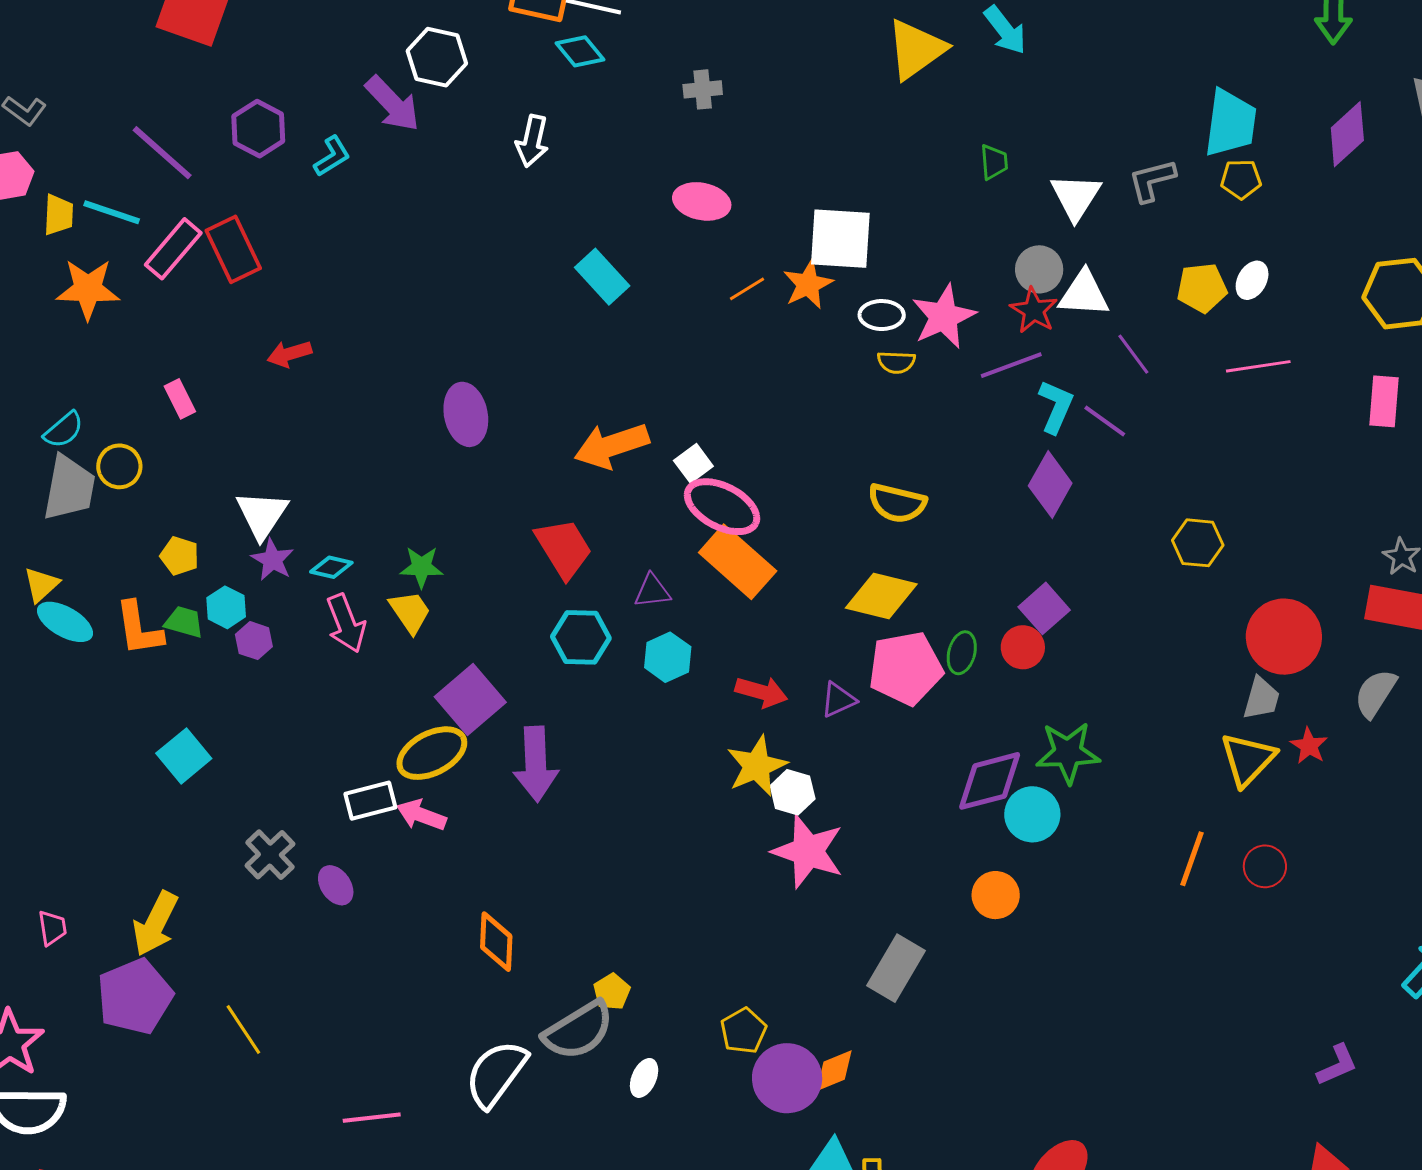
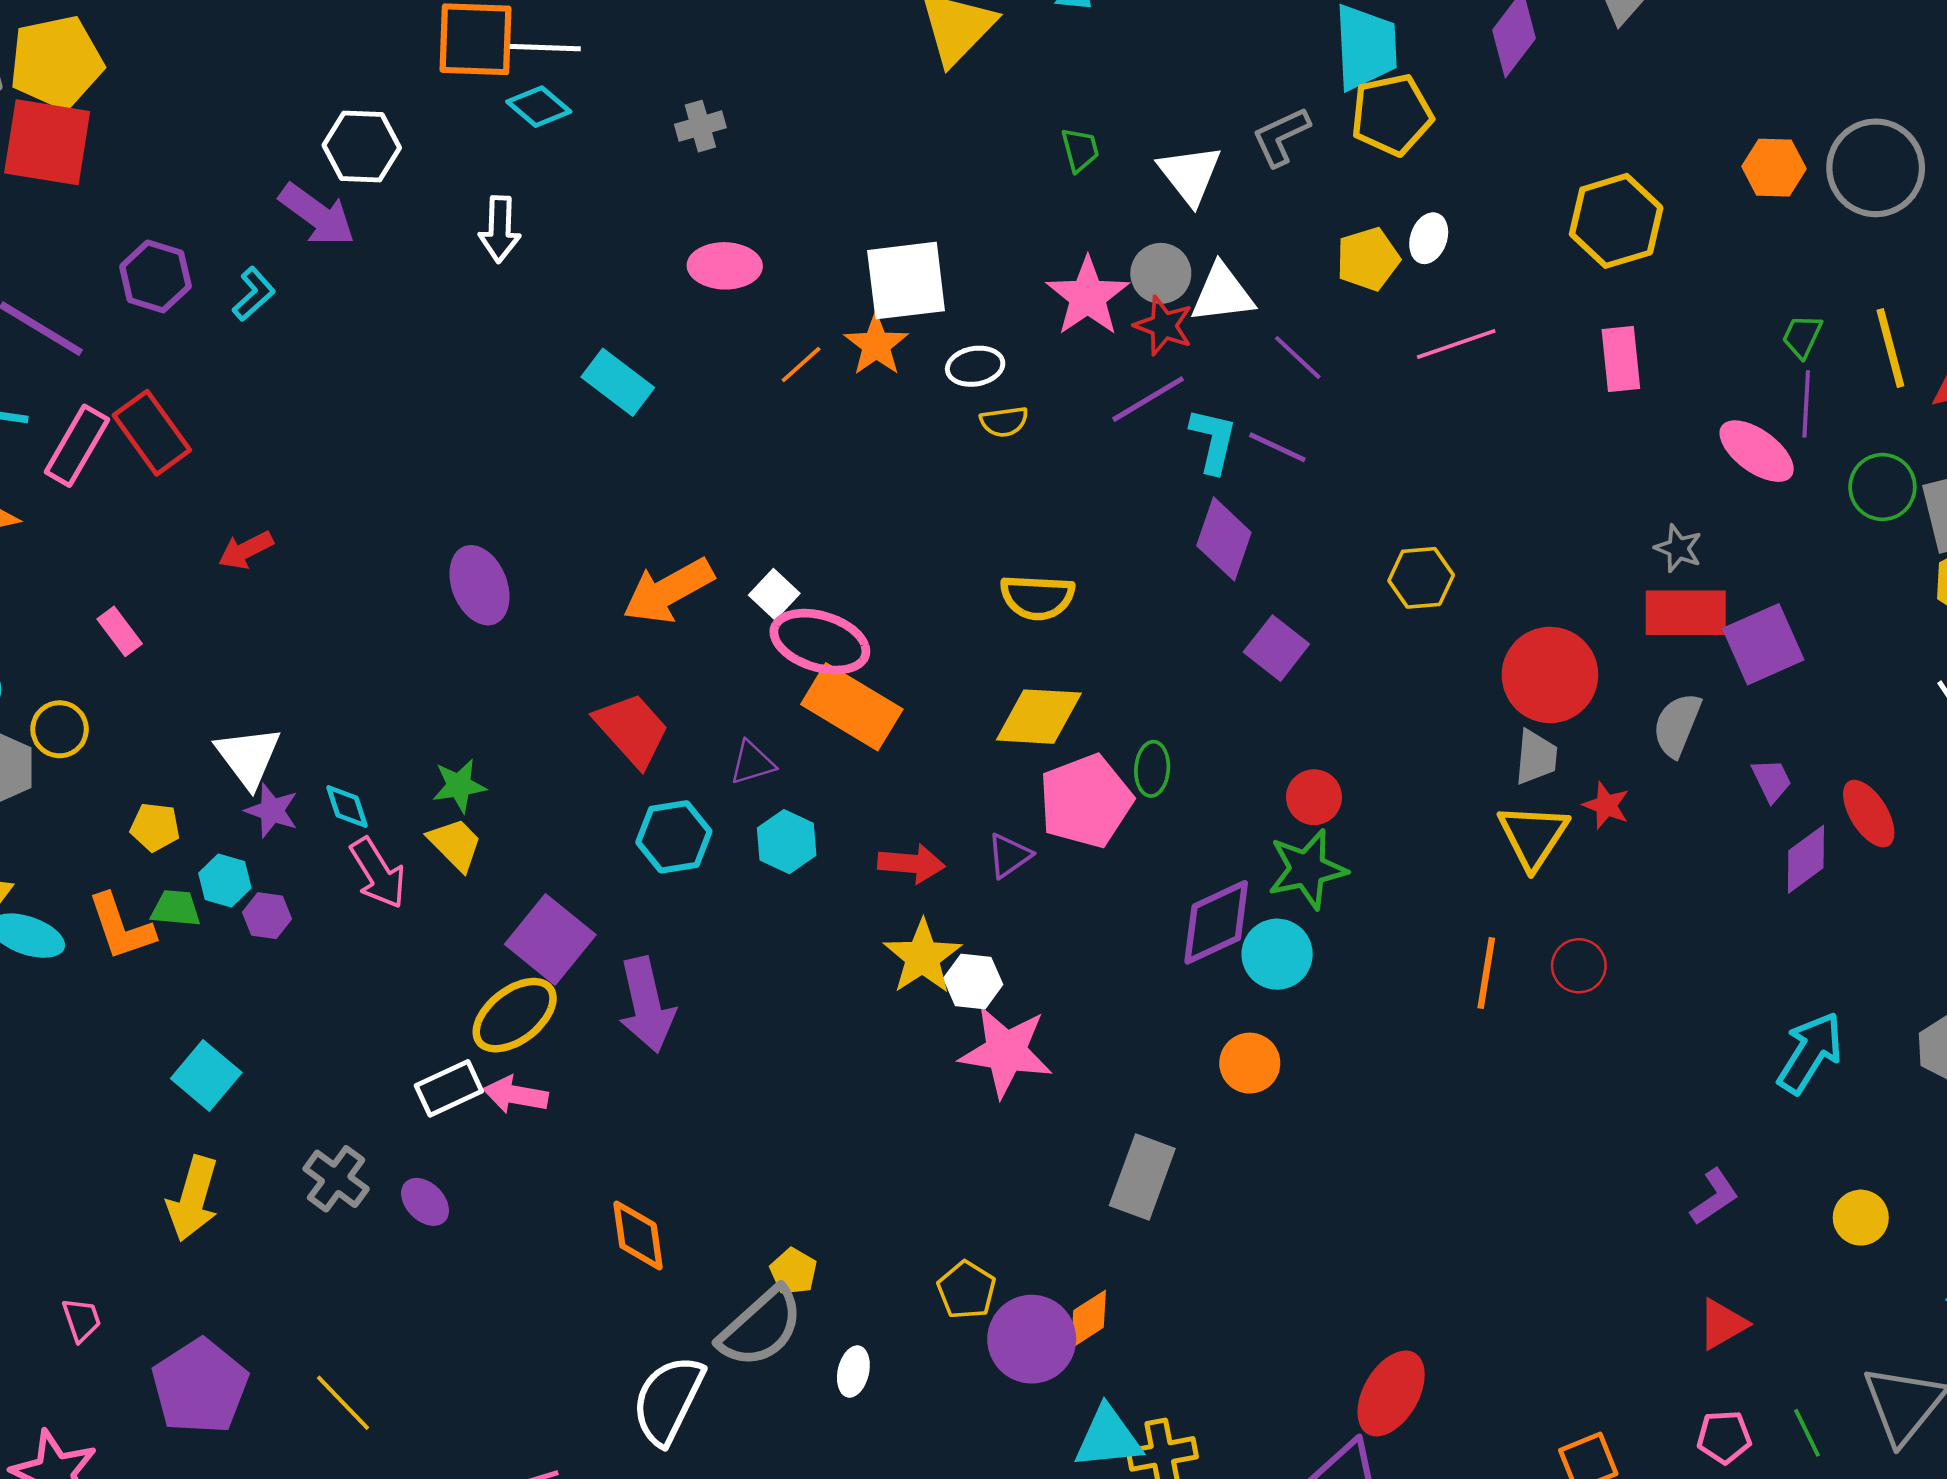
yellow pentagon: (1241, 179) -> (1392, 115), size x1.6
pink star: (944, 317) -> (1088, 296), moved
cyan diamond: (331, 567) -> (347, 806), turned 69
purple square: (1044, 608) -> (1276, 648), moved
red circle: (1023, 647) -> (1314, 797), moved
yellow arrow: (155, 924) -> (193, 1199), moved

